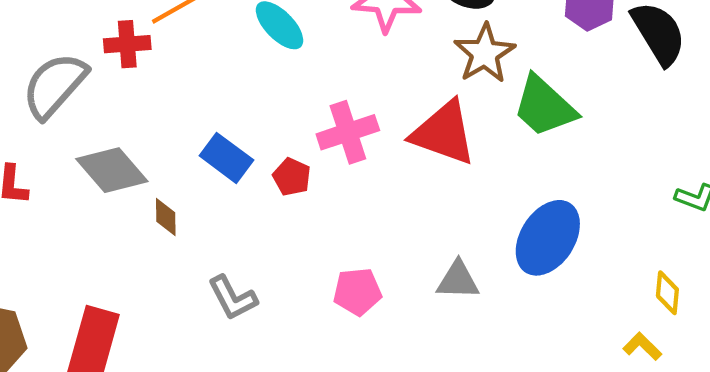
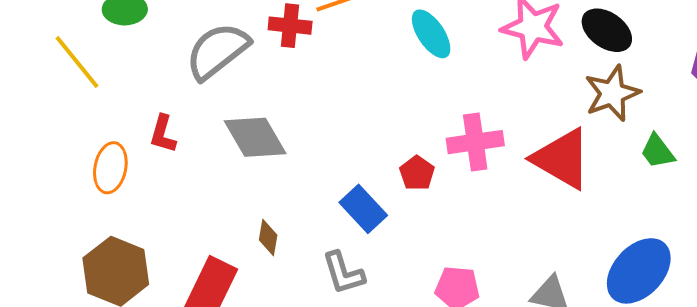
green trapezoid: (544, 106) -> (657, 151), size x0.6
blue rectangle: (226, 158) -> (363, 209), moved
brown diamond: (166, 217) -> (268, 237), moved

